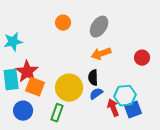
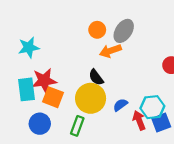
orange circle: (63, 23) -> (97, 30), moved
orange arrow: (101, 54) -> (110, 51), moved
red star: (27, 72) -> (44, 81), turned 30
black semicircle: (93, 78) -> (96, 77), moved, turned -35

